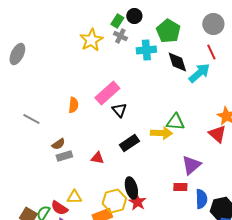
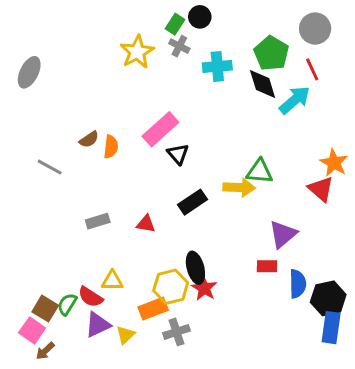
green pentagon: (168, 31) -> (271, 53), moved
brown semicircle: (58, 144) -> (89, 139), moved

